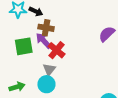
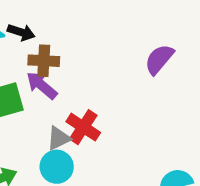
red cross: (57, 50) -> (83, 127), moved
gray triangle: (49, 69) -> (59, 138), turned 32

